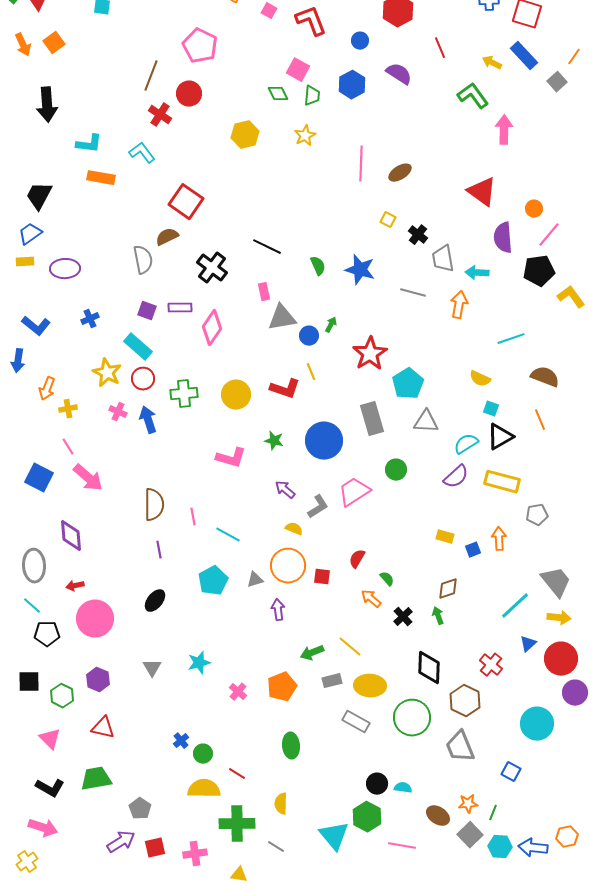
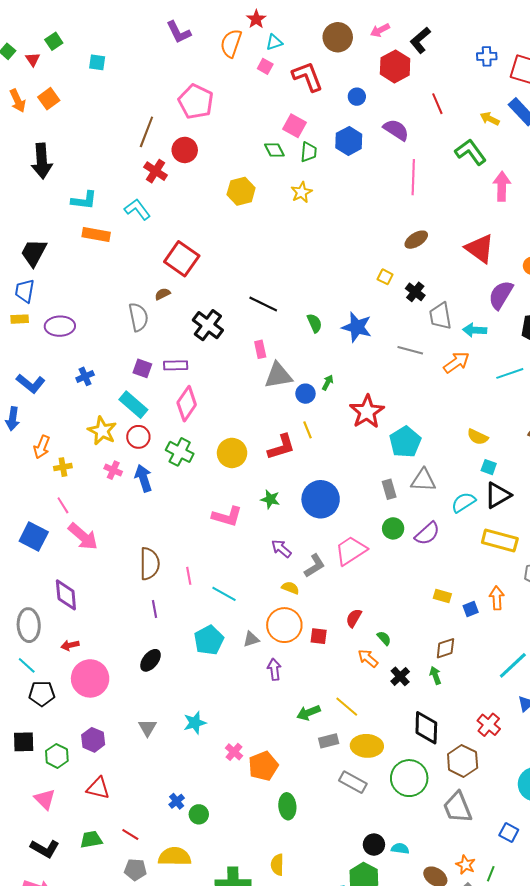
pink line: (361, 164) -> (413, 177), moved
brown ellipse: (400, 173) -> (416, 240), moved
blue trapezoid: (30, 234) -> (25, 291), turned -45
brown semicircle: (167, 237) -> (163, 294), size x0.7
purple semicircle: (503, 238) -> (501, 295), turned 36
orange arrow: (459, 305) -> (456, 362), turned 44
pink diamond: (212, 328) -> (187, 404), moved
cyan line: (511, 339) -> (510, 373), moved
red L-shape: (285, 389) -> (281, 447), turned -36
green cross: (184, 394) -> (180, 452), turned 32
gray rectangle: (372, 419) -> (389, 489), moved, size x0.6
purple semicircle: (456, 477) -> (427, 533), moved
orange pentagon: (282, 687) -> (263, 766), moved
red line: (237, 774) -> (130, 834), moved
green trapezoid: (96, 779) -> (91, 839), size x0.7
yellow semicircle: (204, 789) -> (175, 857), moved
orange star: (468, 804) -> (466, 865), turned 30
gray pentagon: (140, 809) -> (135, 870), turned -30

